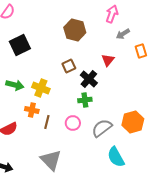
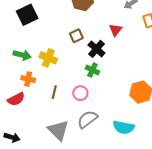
green cross: (85, 100) -> (92, 70), turned 32
orange cross: (32, 110) -> (28, 79), moved
gray semicircle: (102, 128) -> (87, 119), moved
cyan semicircle: (116, 157) -> (124, 127), turned -50

